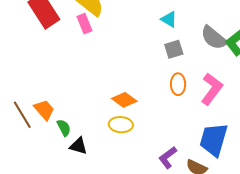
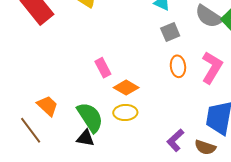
pink rectangle: (85, 24) -> (103, 68), moved
brown line: (22, 115) -> (31, 130), moved
green semicircle: (64, 128) -> (90, 117), moved, size x1.8

